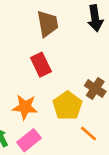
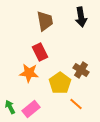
orange star: (25, 107) -> (29, 73), moved

